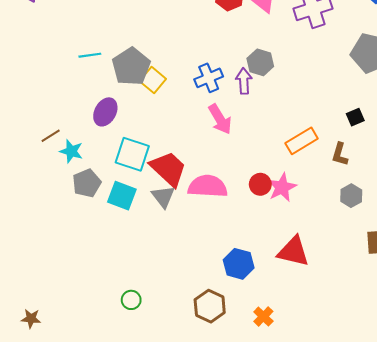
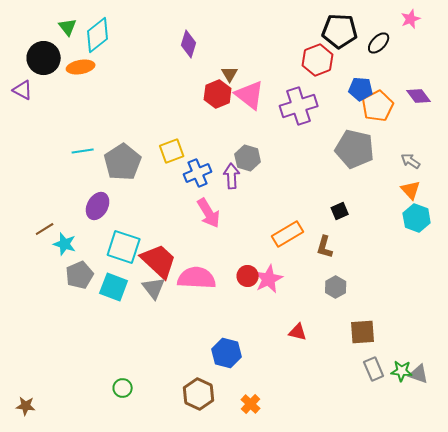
yellow square: (153, 80) -> (172, 151), moved, turned 30
red triangle: (293, 251) -> (298, 332), moved, size x0.6

